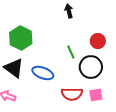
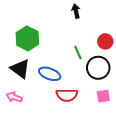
red semicircle: (72, 94) -> (67, 95), moved

